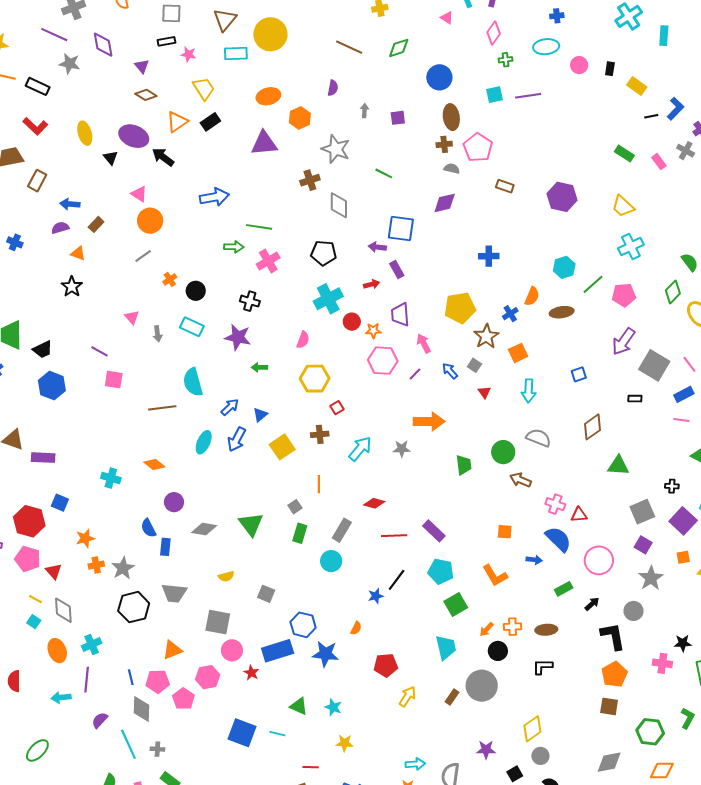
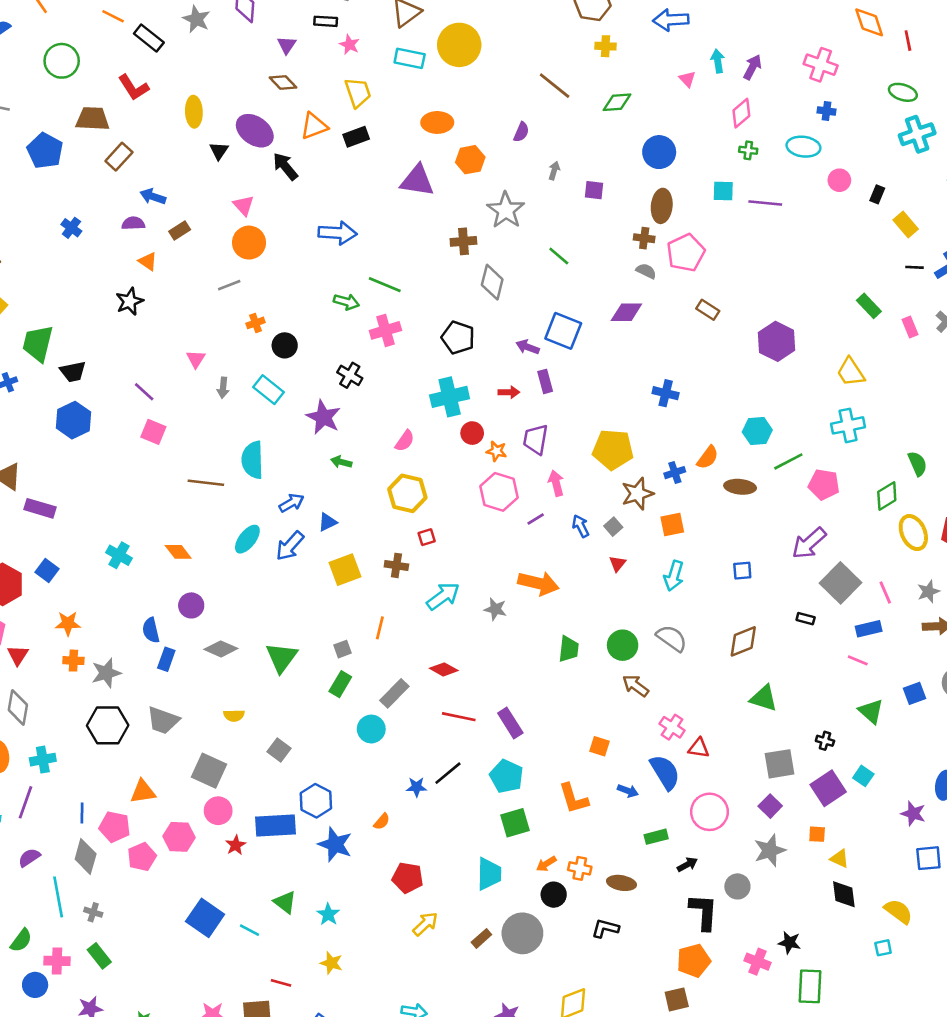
brown square: (609, 706) -> (677, 999), turned -36

